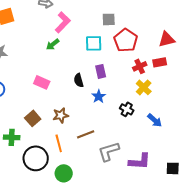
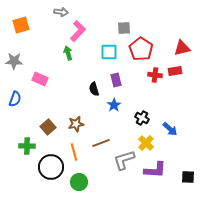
green arrow: (53, 44) -> (68, 53), turned 112
red cross: (140, 66) -> (155, 75), turned 32
pink rectangle: (42, 82) -> (40, 79), moved
yellow cross: (144, 87) -> (146, 143), moved

